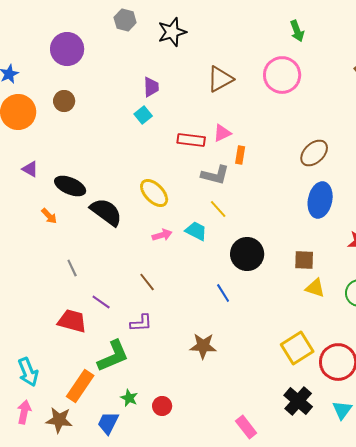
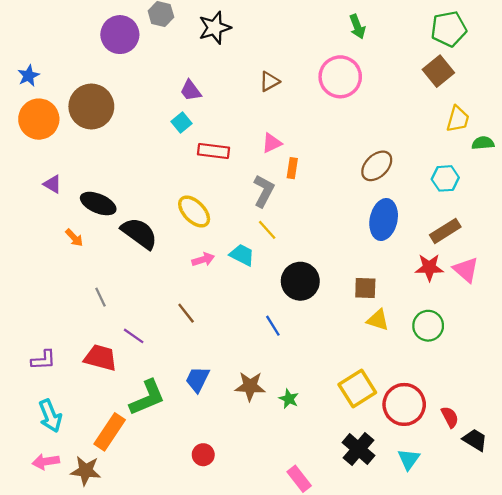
purple circle: (67, 49) -> (120, 35), moved
brown triangle: (220, 79) -> (269, 81), size x0.7
purple trapezoid: (151, 87) -> (191, 91), turned 145
brown circle: (64, 101) -> (91, 106), size x1.8
red rectangle: (191, 140) -> (213, 151), moved
gray L-shape: (215, 175) -> (264, 191), turned -76
purple L-shape: (141, 323) -> (43, 360), moved
green star: (129, 398) -> (289, 399), moved
pink arrow: (24, 412) -> (46, 462), turned -110
blue trapezoid: (108, 423) -> (198, 379), moved

